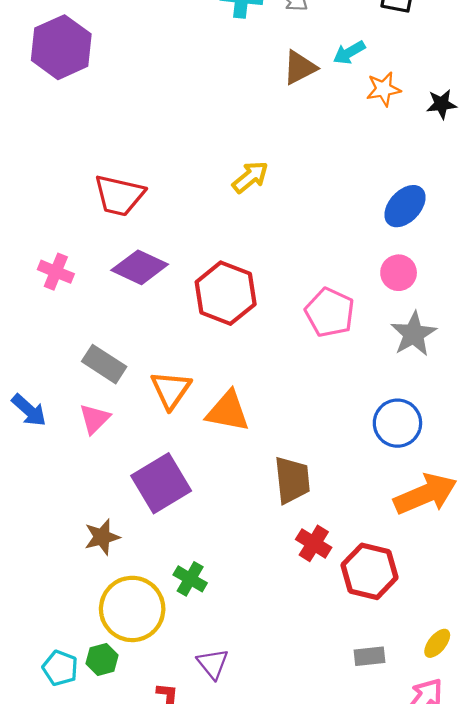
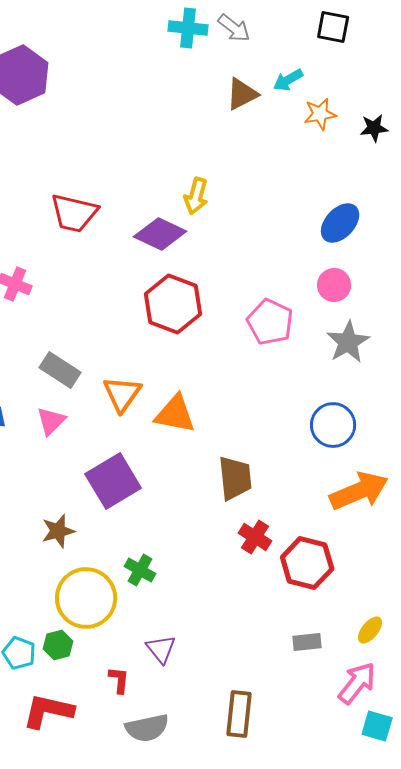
yellow arrow: (250, 177) -> (196, 196), turned 144
purple diamond: (140, 267) -> (160, 234), moved

